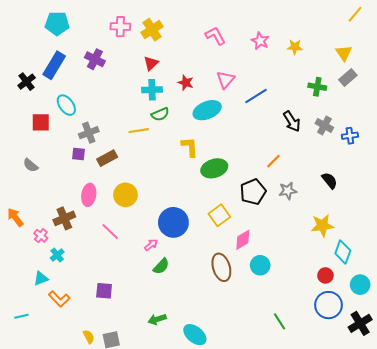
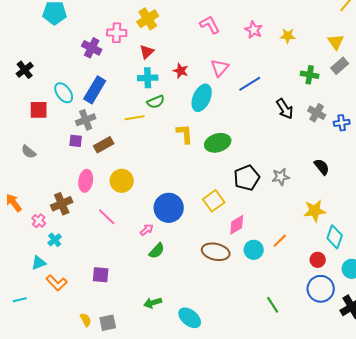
pink cross: (120, 27) -> (117, 33), moved
blue rectangle: (54, 65) -> (95, 90), moved
cyan ellipse: (207, 110) -> (202, 98), turned -44
orange line: (273, 161) -> (280, 241), moved
green ellipse: (214, 168) -> (218, 143), moved
brown ellipse: (221, 267) -> (216, 252), turned -60

